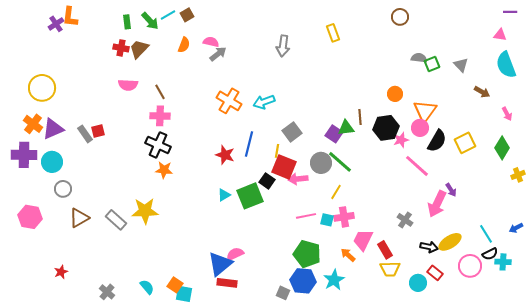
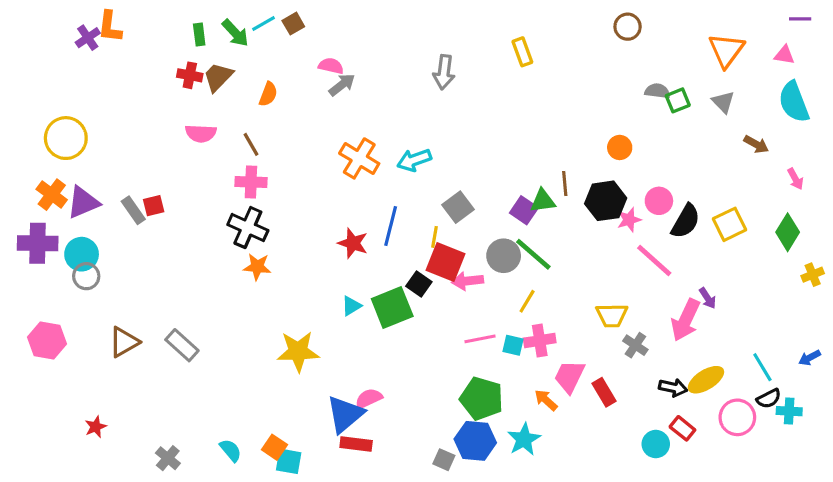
orange semicircle: (184, 45) -> (268, 94), moved
orange triangle: (425, 111) -> (726, 50), moved
gray circle: (63, 189) -> (86, 276), moved
yellow star: (145, 211) -> (298, 351), moved
yellow trapezoid: (390, 269) -> (612, 315), moved

